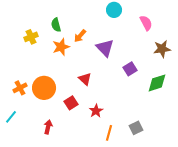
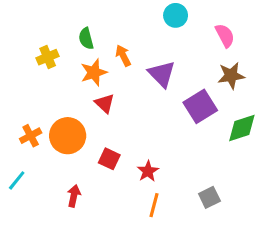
orange arrow: (80, 36) -> (123, 56), turned 112
brown star: (162, 49) -> (231, 76), moved
purple square: (130, 69) -> (200, 106), size x1.5
red triangle: (85, 79) -> (105, 103), moved
red square: (71, 103) -> (109, 159), turned -32
orange line: (109, 133) -> (154, 205), moved

